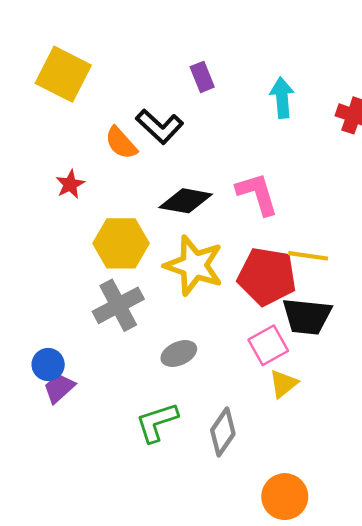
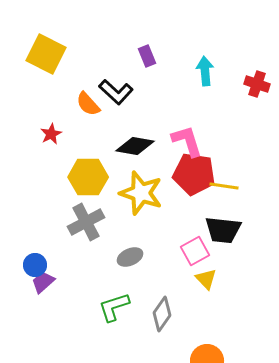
red pentagon: (267, 276) -> (194, 174), moved
yellow triangle: (283, 384) -> (206, 279), turned -35

